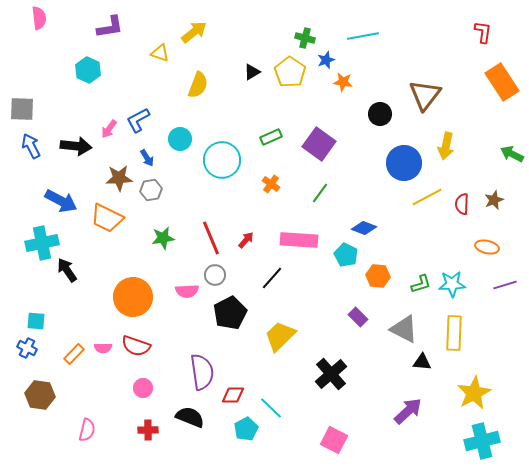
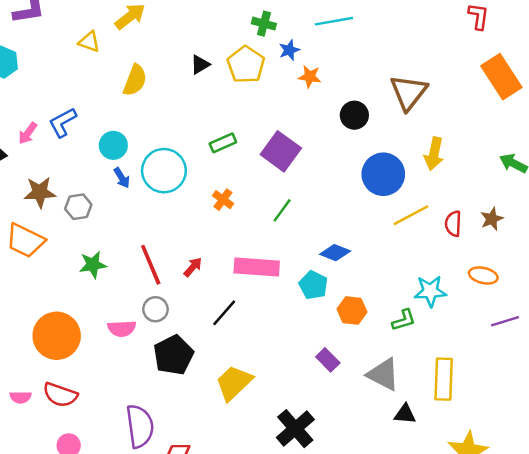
blue arrow: (147, 158) -> (122, 178), moved
cyan star: (452, 284) -> (430, 291), moved

